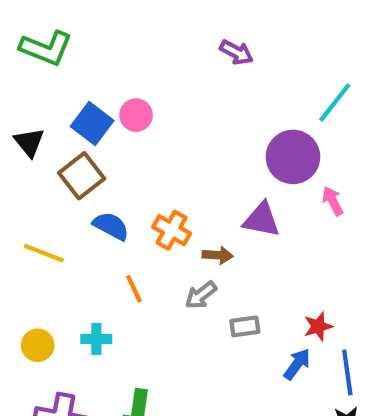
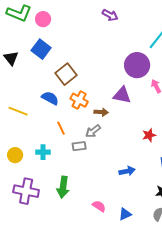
pink circle: (136, 115) -> (43, 19), moved
brown square: (82, 176) -> (66, 74), moved
gray rectangle: (245, 326) -> (79, 146), moved
red star: (318, 326) -> (149, 135), moved
blue arrow: (297, 364) -> (127, 171), moved, turned 42

